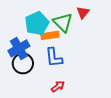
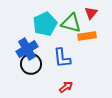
green triangle: (63, 22) -> (71, 23), turned -30
orange rectangle: (50, 35) -> (87, 36), moved

